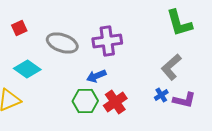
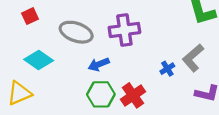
blue arrow: (96, 76) -> (99, 64), moved
blue cross: (161, 95) -> (167, 69), moved

